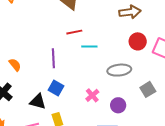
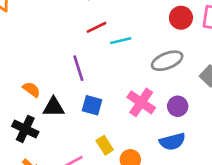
pink cross: (92, 95) -> (141, 102), size x1.5
black triangle: (38, 102) -> (54, 107), moved

